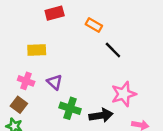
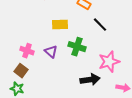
yellow rectangle: (37, 50) -> (60, 25), moved
green cross: (70, 108) -> (77, 47), moved

